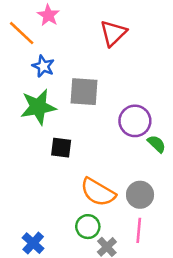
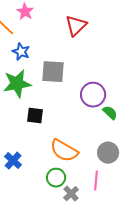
gray circle: (140, 195) -> (108, 153), moved
blue cross: (33, 243) -> (13, 161), moved

